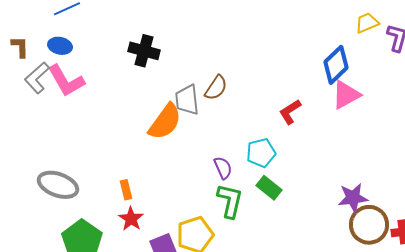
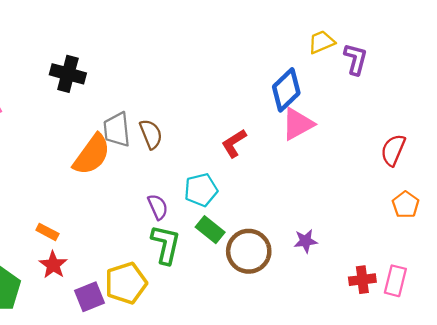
brown semicircle: (216, 88) -> (151, 134), moved, turned -56
orange rectangle: (126, 190) -> (47, 232), turned -48
purple star: (353, 198) -> (306, 241), size x0.7
brown circle: (369, 225) -> (249, 251), moved

